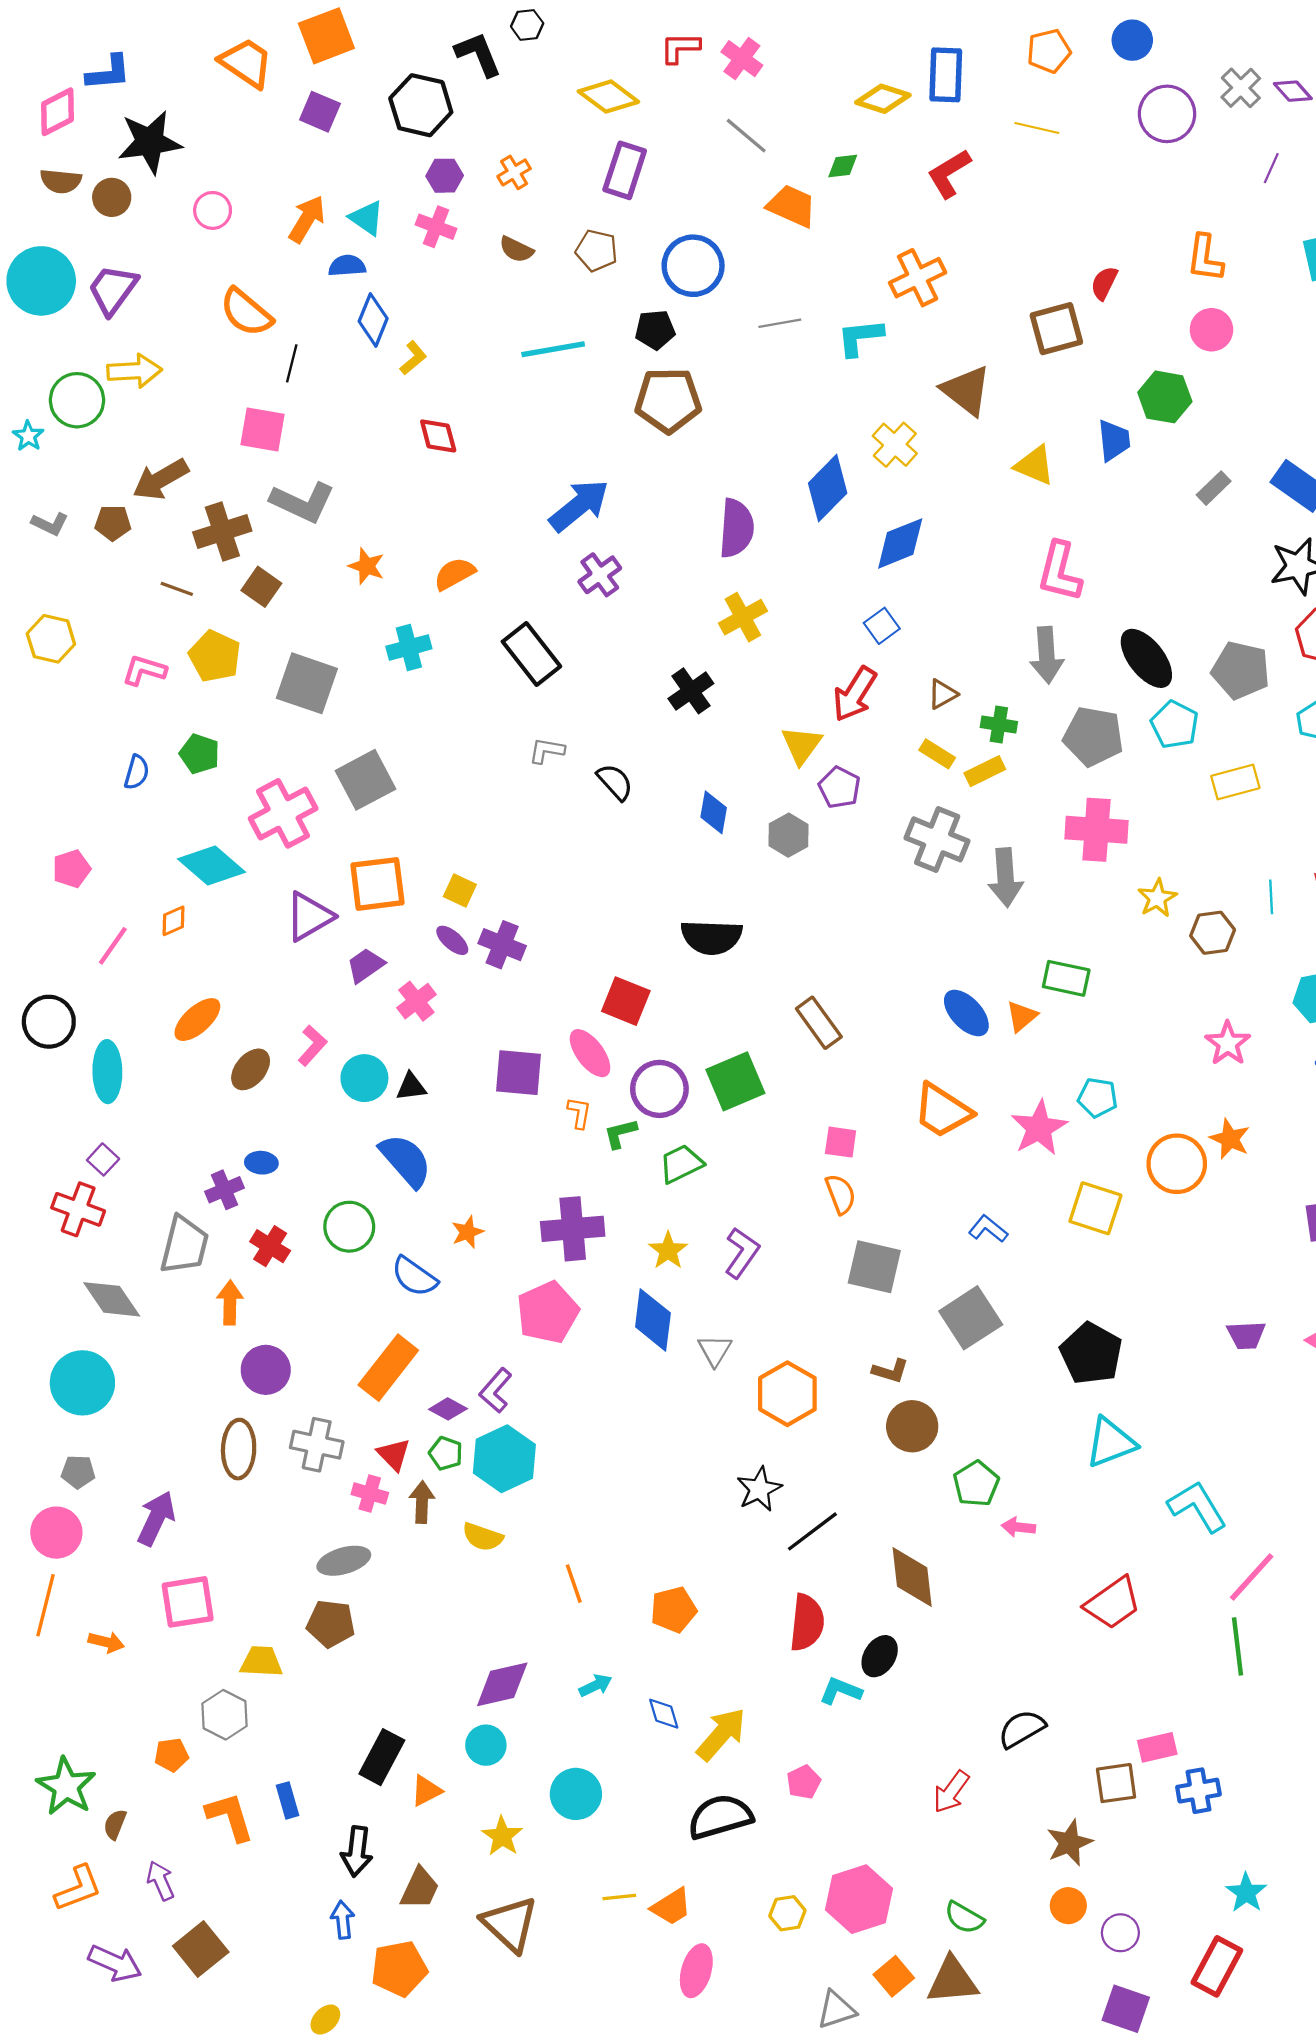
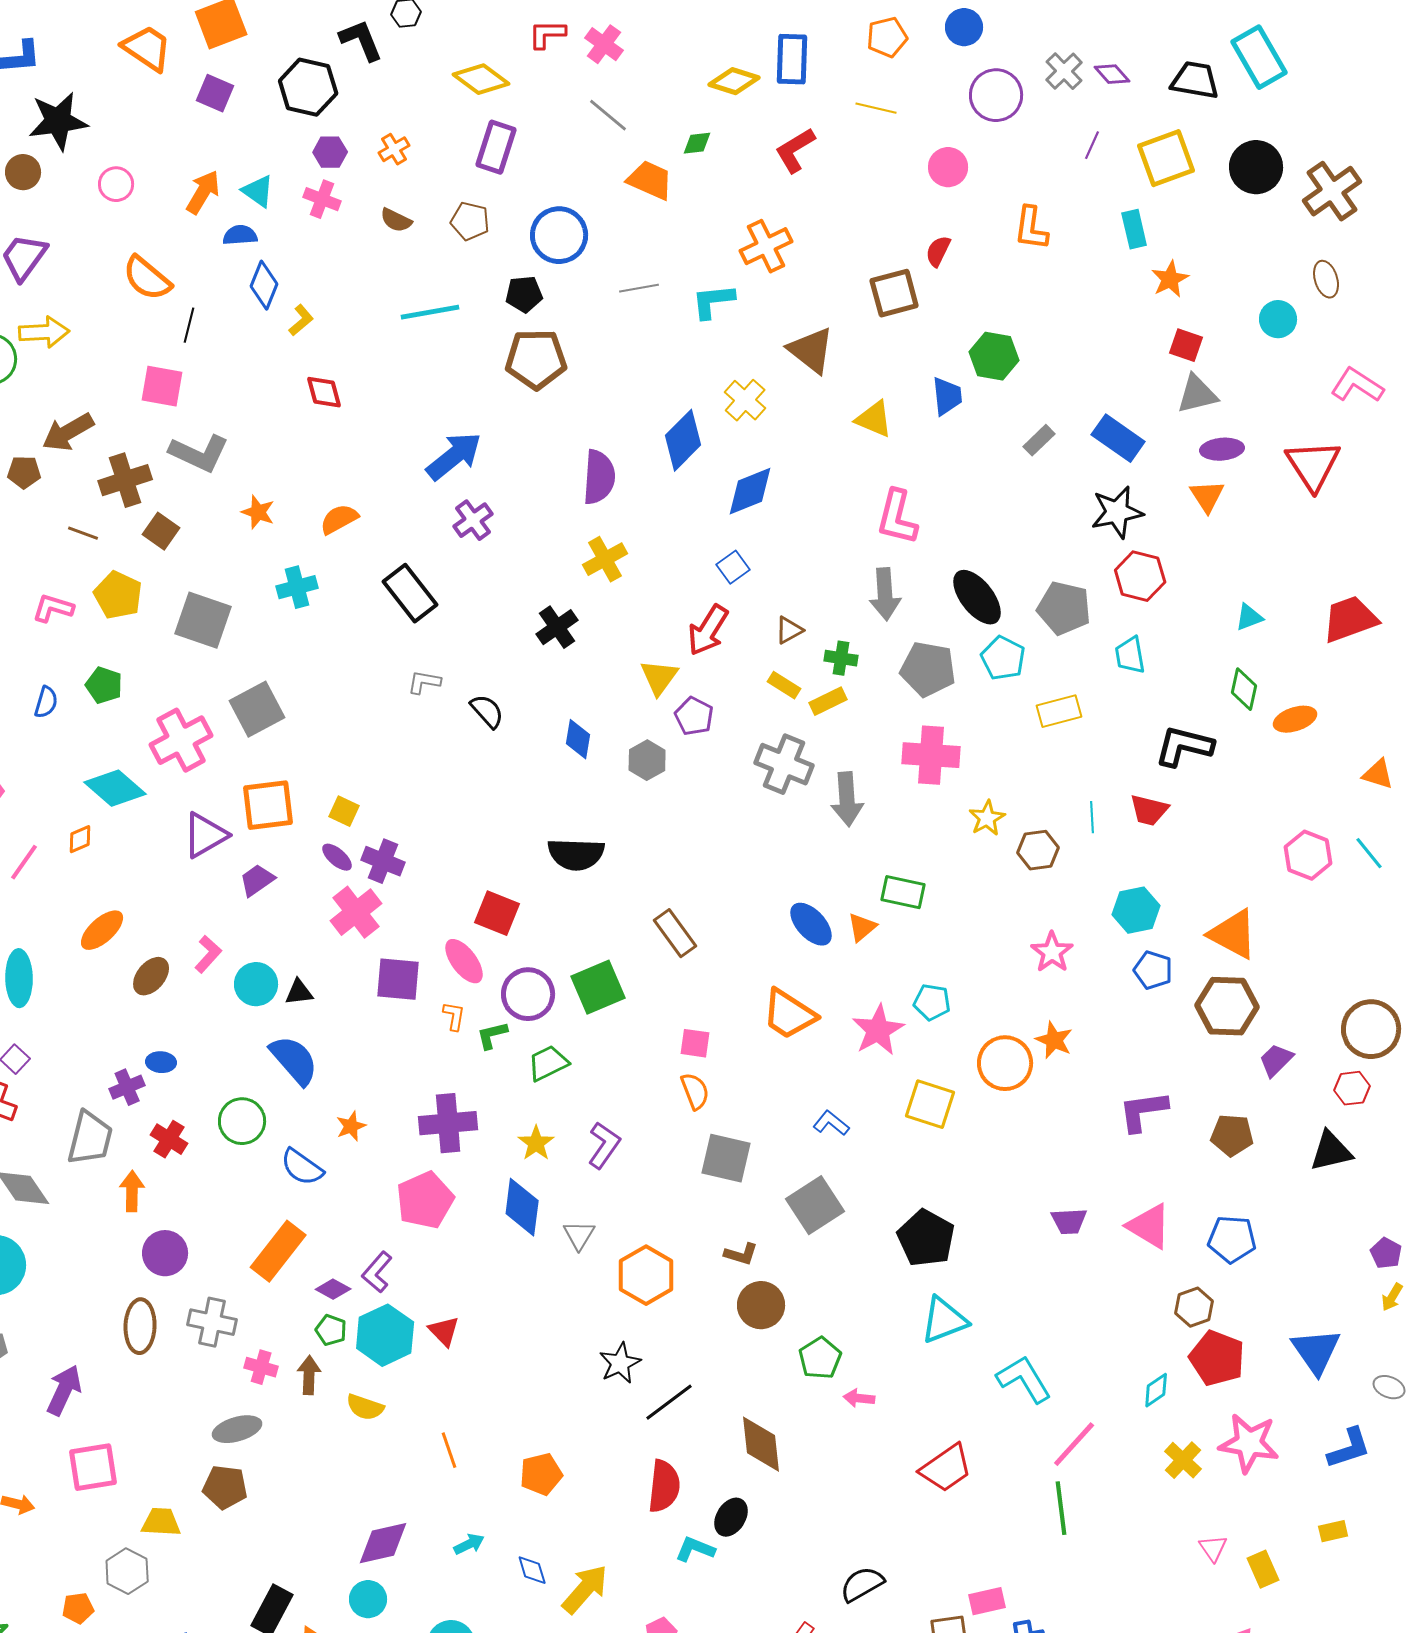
pink circle: (1211, 330) -> (948, 167), moved
pink cross: (416, 1001) -> (356, 912), moved, size x1.4
red triangle: (394, 1454) -> (444, 1331), moved

